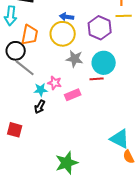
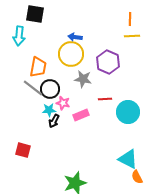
purple hexagon: (100, 28) -> (108, 62), moved
orange trapezoid: (30, 35) -> (38, 67), moved
black circle: (16, 51) -> (50, 89), moved
cyan circle: (104, 63) -> (128, 112), moved
black arrow: (40, 107) -> (54, 121), moved

